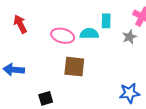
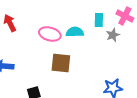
cyan rectangle: (106, 21) -> (99, 20), moved

